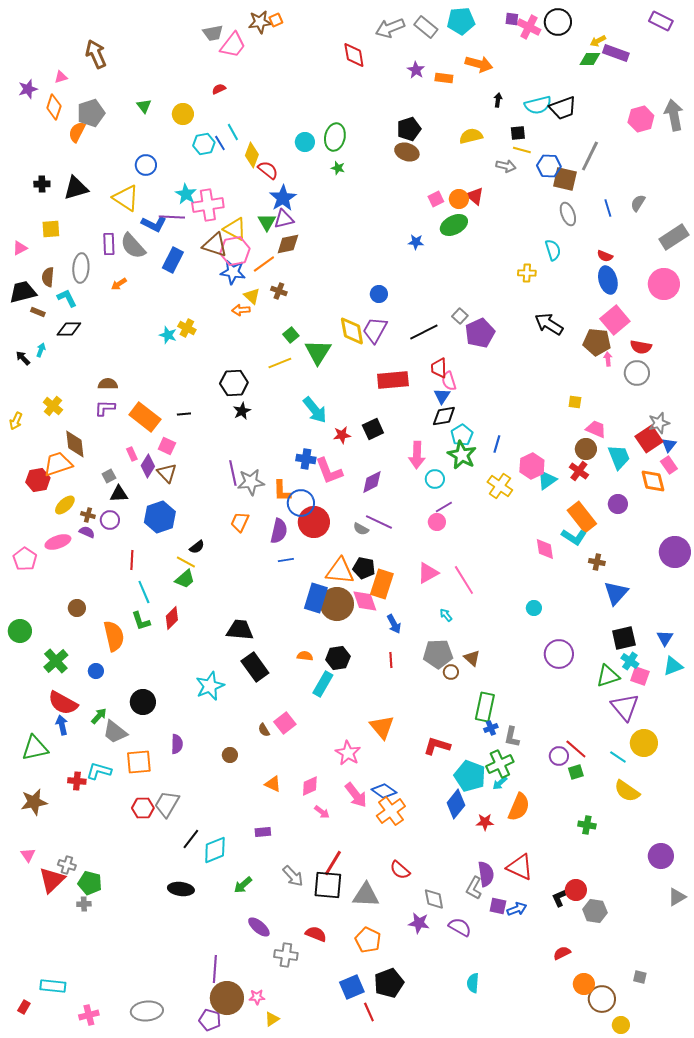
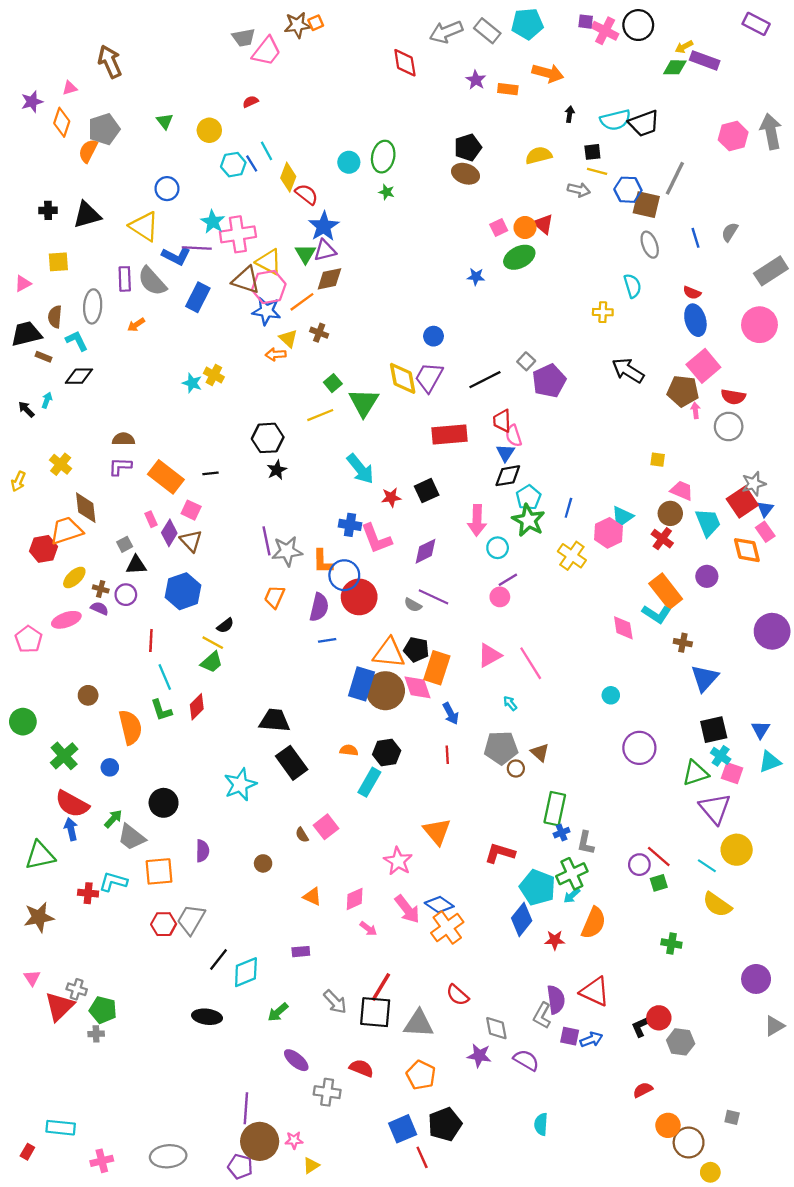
cyan triangle: (547, 480) -> (622, 517), moved

